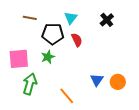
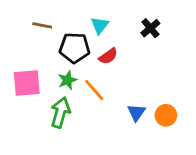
red semicircle: (77, 40) -> (108, 56), turned 80
green arrow: (30, 84) -> (60, 112), moved
orange line: (67, 96) -> (94, 90), moved

